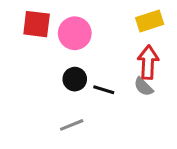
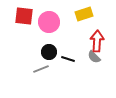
yellow rectangle: (150, 21) -> (84, 14), moved
gray line: (72, 125) -> (41, 69), moved

